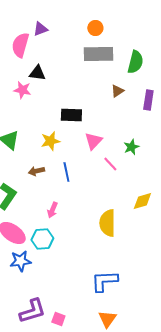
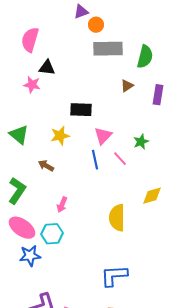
orange circle: (95, 28) -> (96, 25), moved
purple triangle: (40, 29) -> (81, 12), moved
brown arrow: (36, 171) -> (46, 166), turned 42
blue line: (66, 172) -> (95, 160), moved

